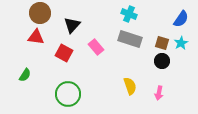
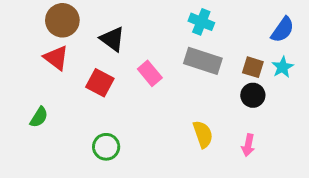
black triangle: (72, 25) -> (112, 39), turned -36
red triangle: (36, 37) -> (56, 58), turned 30
green circle: (68, 94) -> (106, 147), size x0.7

